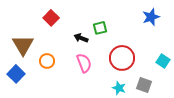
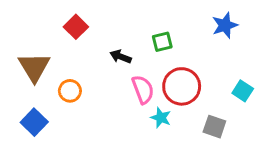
green square: (100, 28) -> (162, 42), moved
pink semicircle: (84, 63) -> (143, 89), moved
blue square: (16, 74) -> (34, 122), moved
cyan star: (119, 88) -> (161, 118), moved

